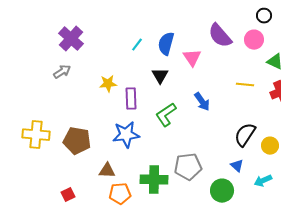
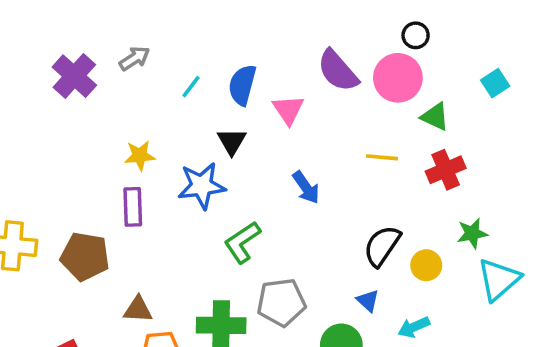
pink circle: (254, 40) -> (398, 78), size x1.4
gray arrow: (62, 72) -> (134, 58), moved
purple rectangle: (131, 99) -> (133, 207), moved
green L-shape: (166, 115) -> (242, 242), moved
blue star: (126, 135) -> (202, 186), moved

